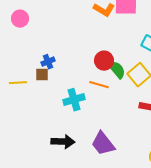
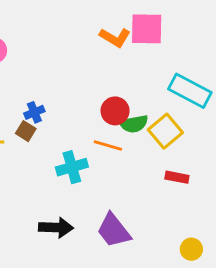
green semicircle: (117, 70) -> (134, 124), turned 120
brown square: (42, 75) -> (26, 131), turned 32

